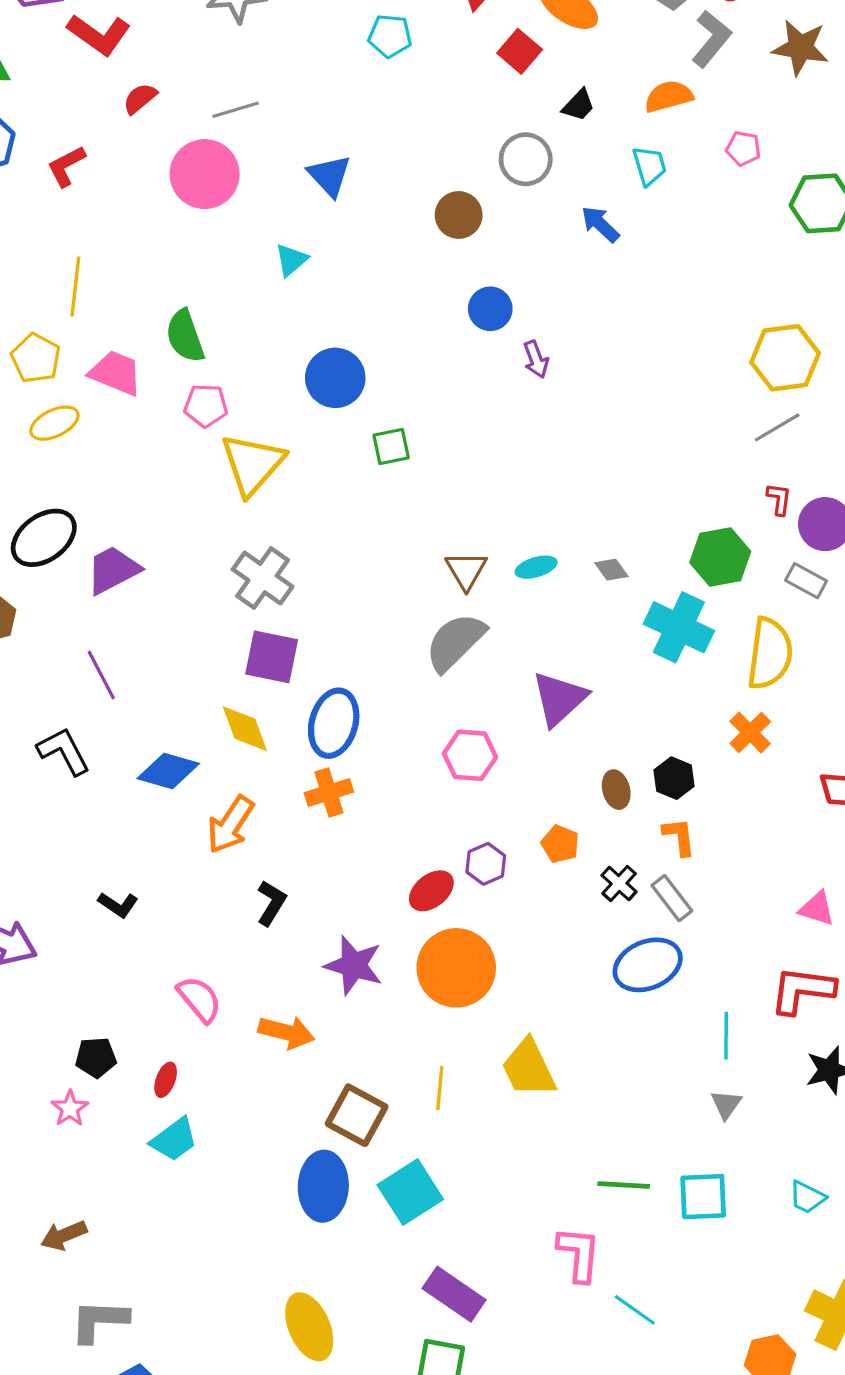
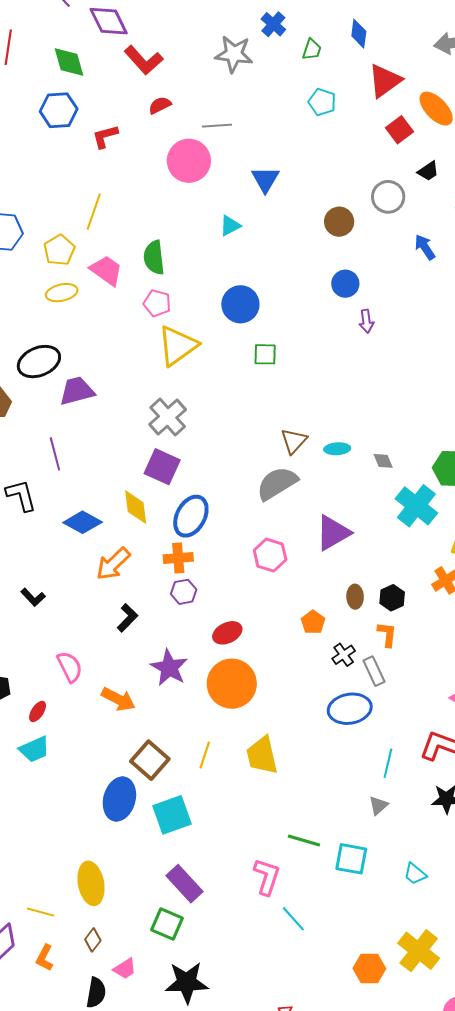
purple hexagon: (486, 864) -> (184, 592), moved

